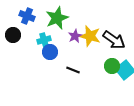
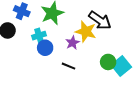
purple star: (75, 36) -> (73, 43), moved
black arrow: (114, 40) -> (100, 20), moved

